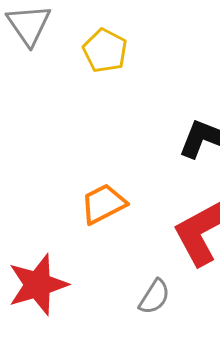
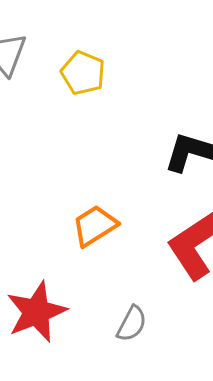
gray semicircle: (154, 297) -> (132, 324), moved

